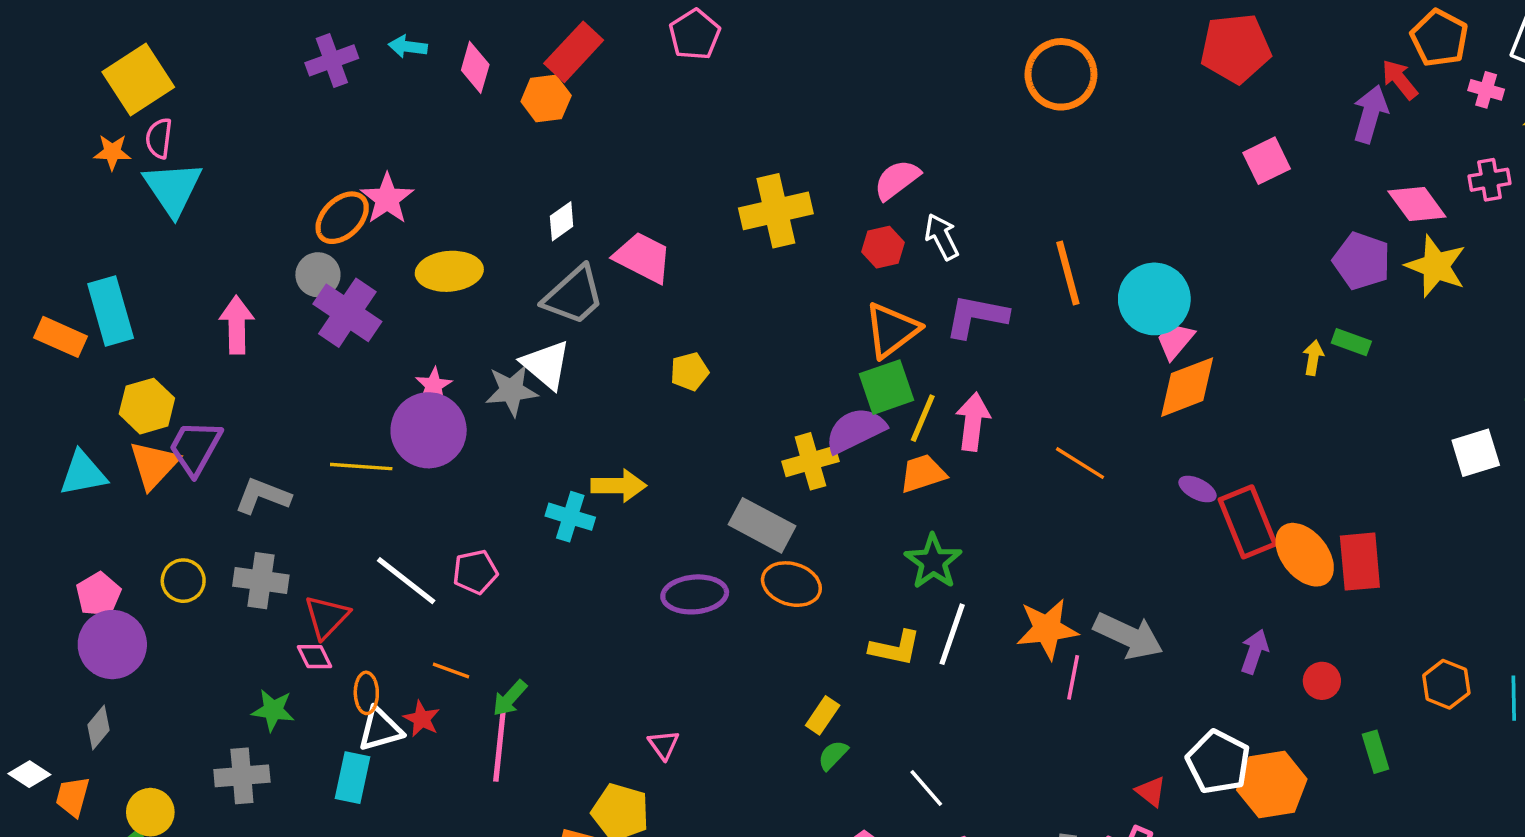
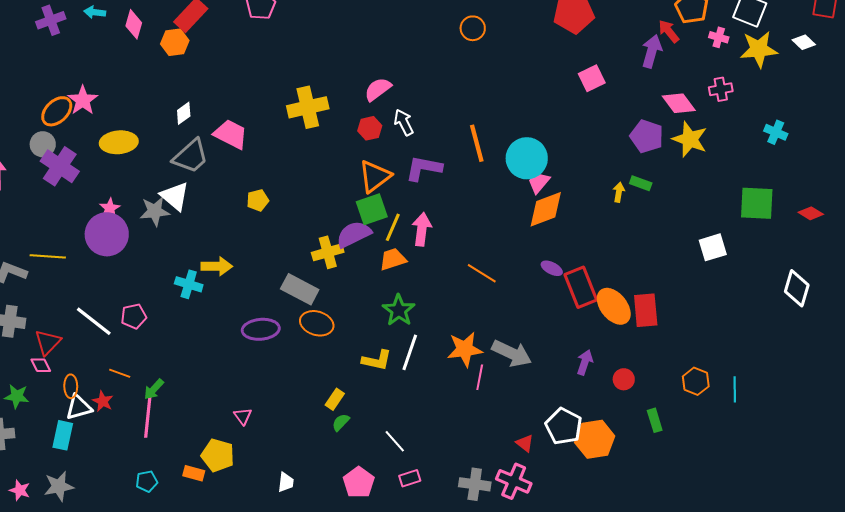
orange circle: (1061, 74) -> (473, 28), size x0.6
orange line: (1080, 463) -> (482, 273), moved
yellow line: (361, 467) -> (48, 256), moved

